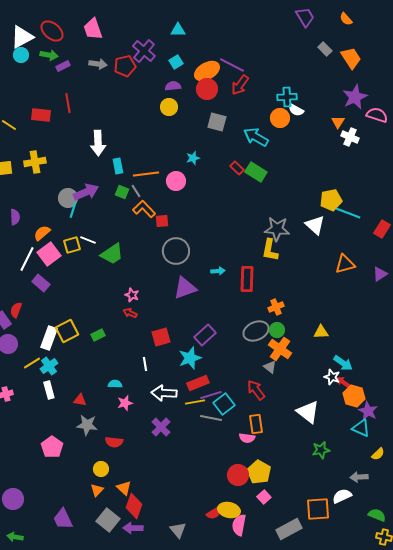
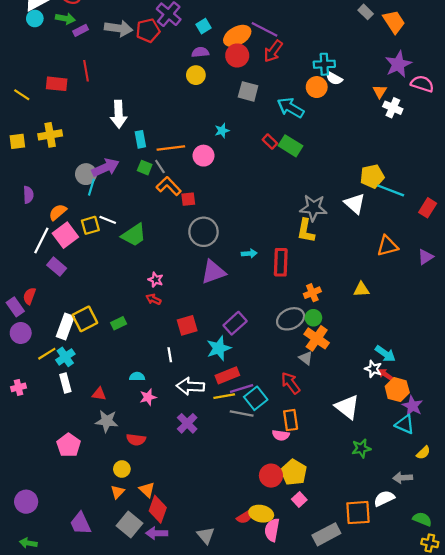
gray arrow: (98, 64) -> (119, 28), size x1.4
yellow triangle: (321, 332) -> (361, 289), moved

